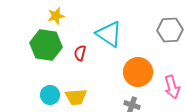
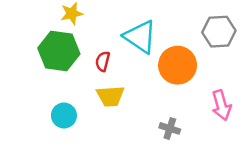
orange circle: (138, 72) -> (178, 65), moved
yellow trapezoid: (76, 97) -> (110, 96), moved

